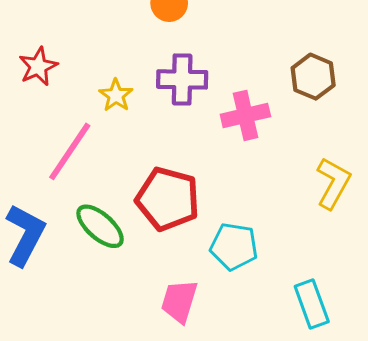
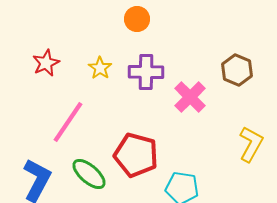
yellow star: (116, 95) -> (100, 68), moved
pink cross: (245, 115) -> (190, 97), turned -32

